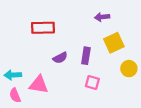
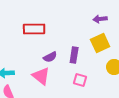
purple arrow: (102, 17) -> (100, 19), moved
pink triangle: (39, 85) -> (41, 76), moved, turned 30

